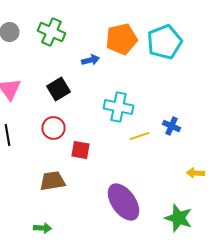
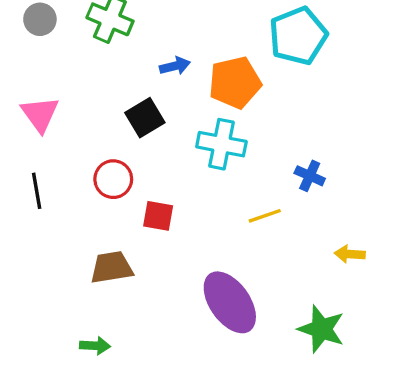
orange pentagon: (122, 39) -> (235, 83), moved
black square: (58, 89) -> (145, 118), moved
yellow line: (140, 136) -> (265, 216), moved

